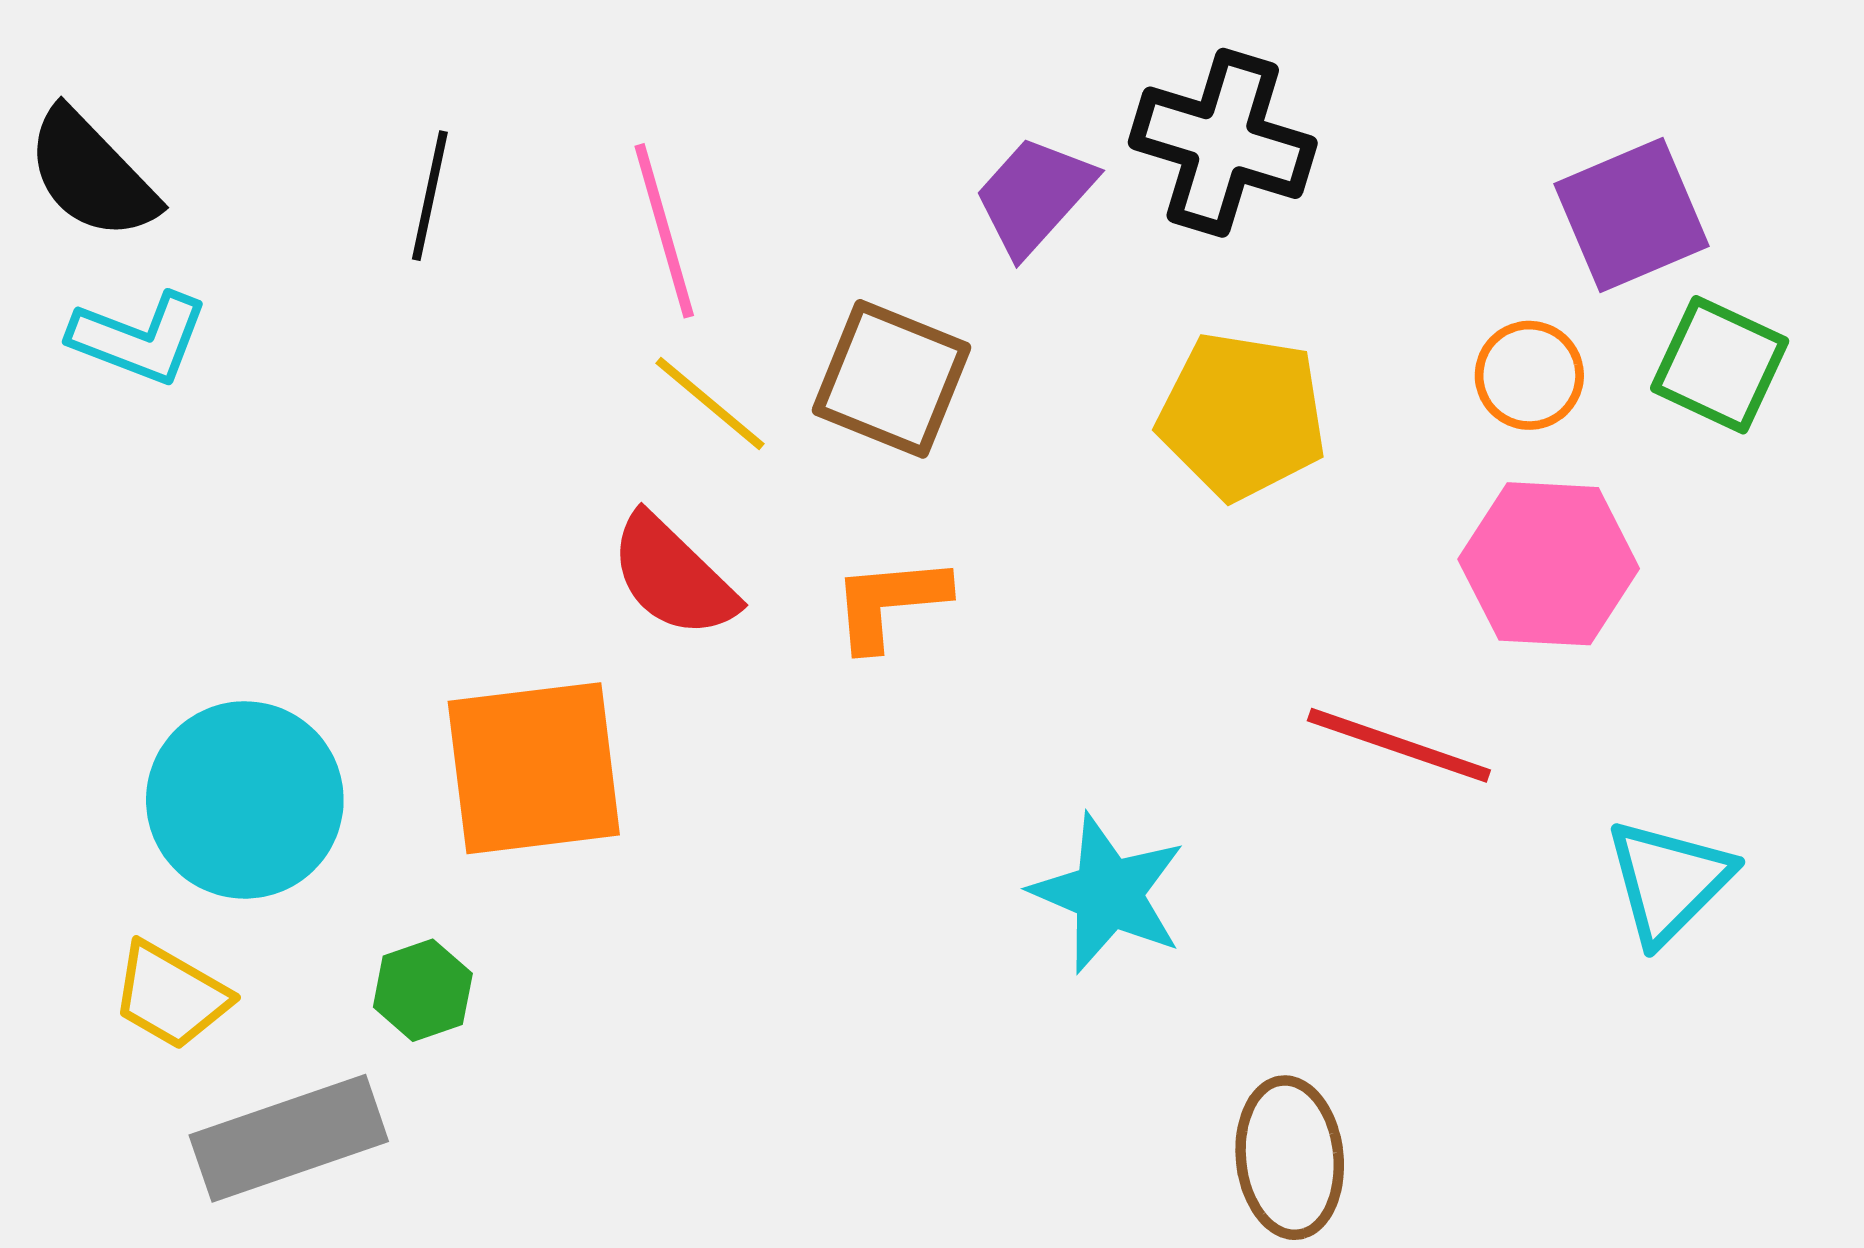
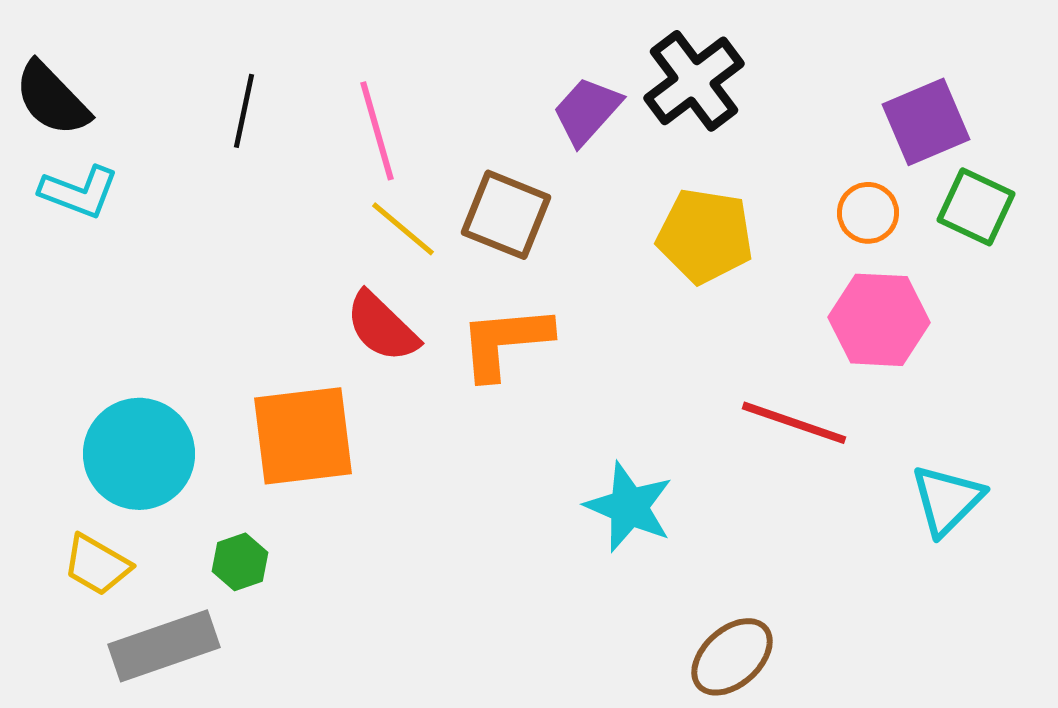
black cross: (1223, 143) -> (694, 81), turned 36
orange L-shape: (890, 603) -> (505, 342), size x1.4
brown ellipse: (1290, 1158) -> (732, 657), turned 54

